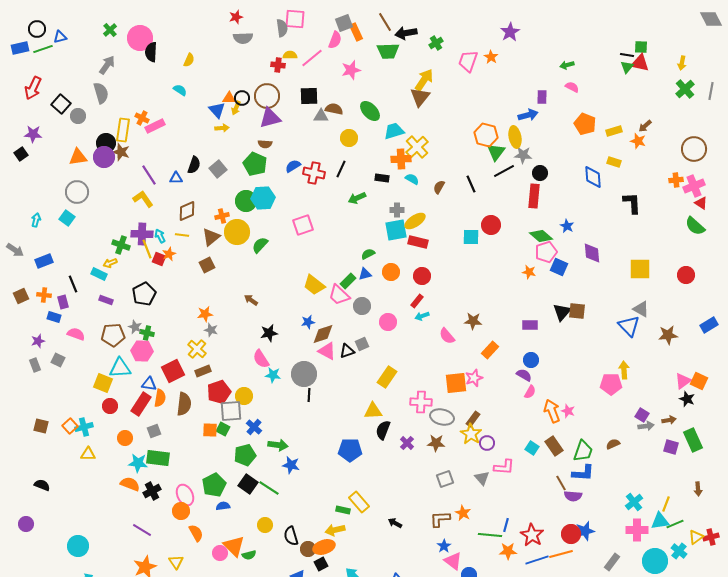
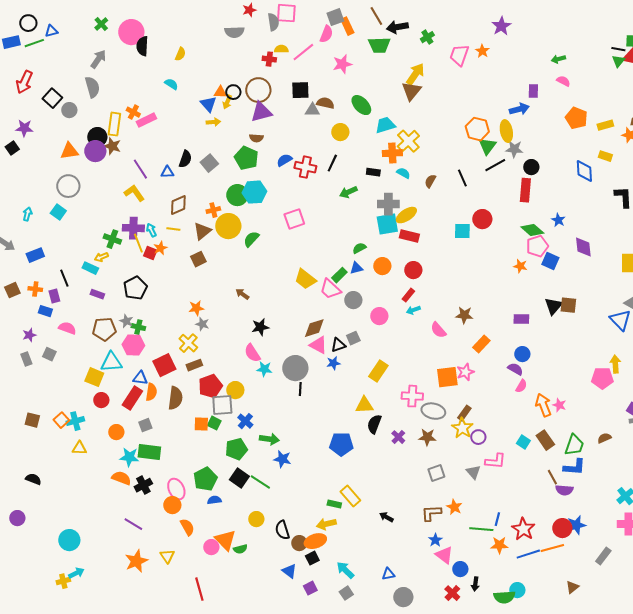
red star: (236, 17) -> (249, 10), moved
gray cross: (397, 210) -> (388, 204), size x1.5
blue star: (308, 322) -> (333, 363), moved

